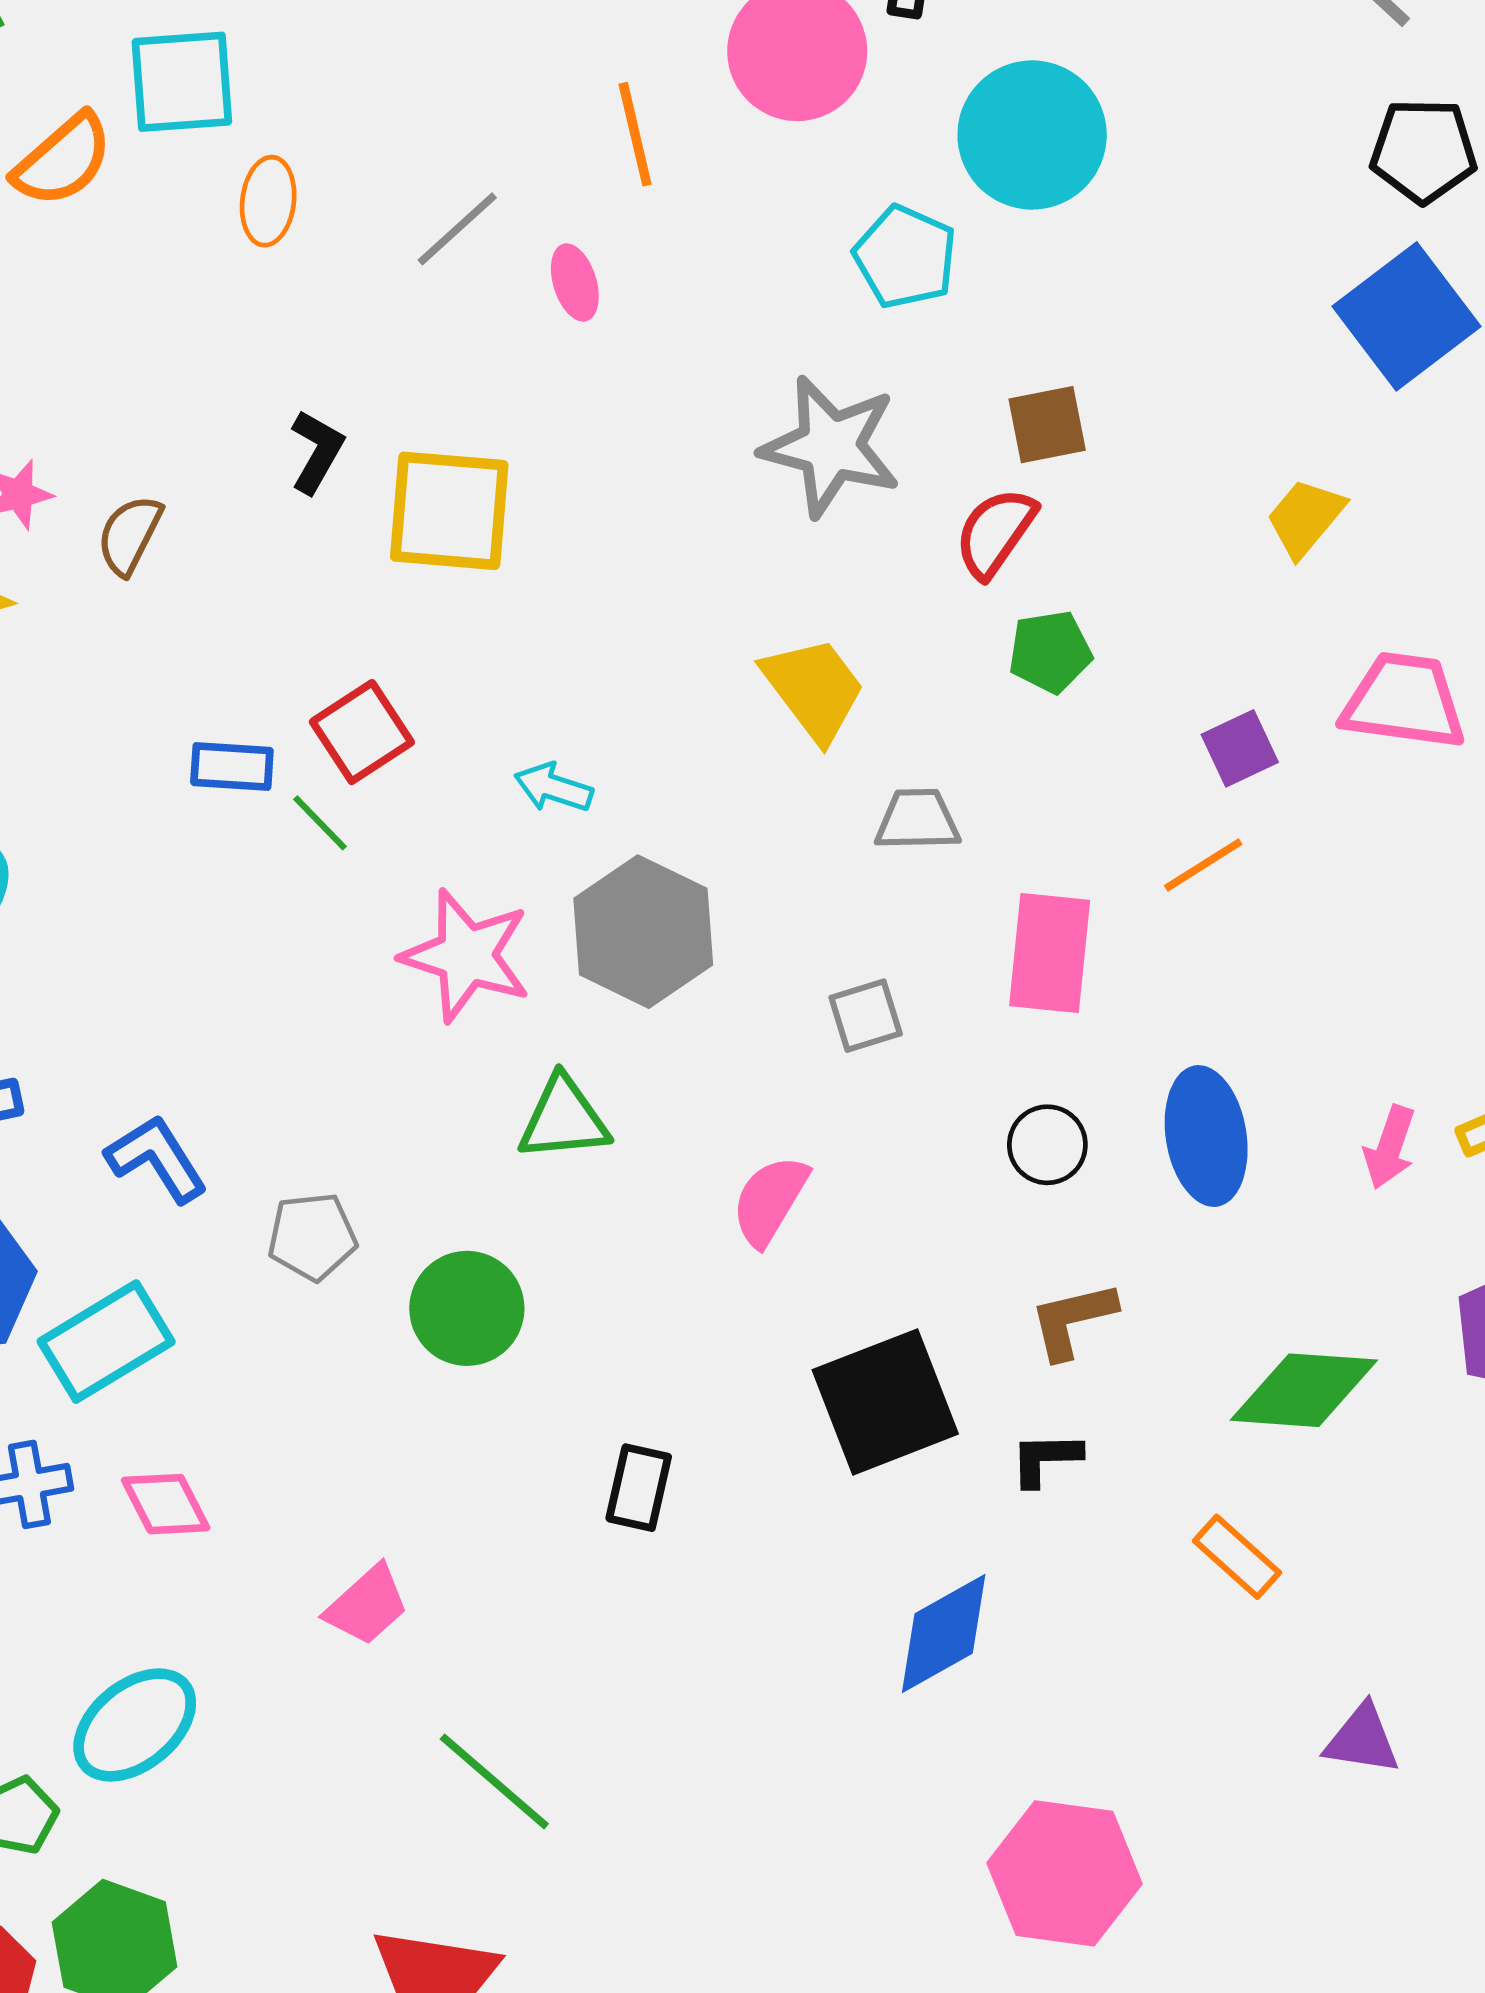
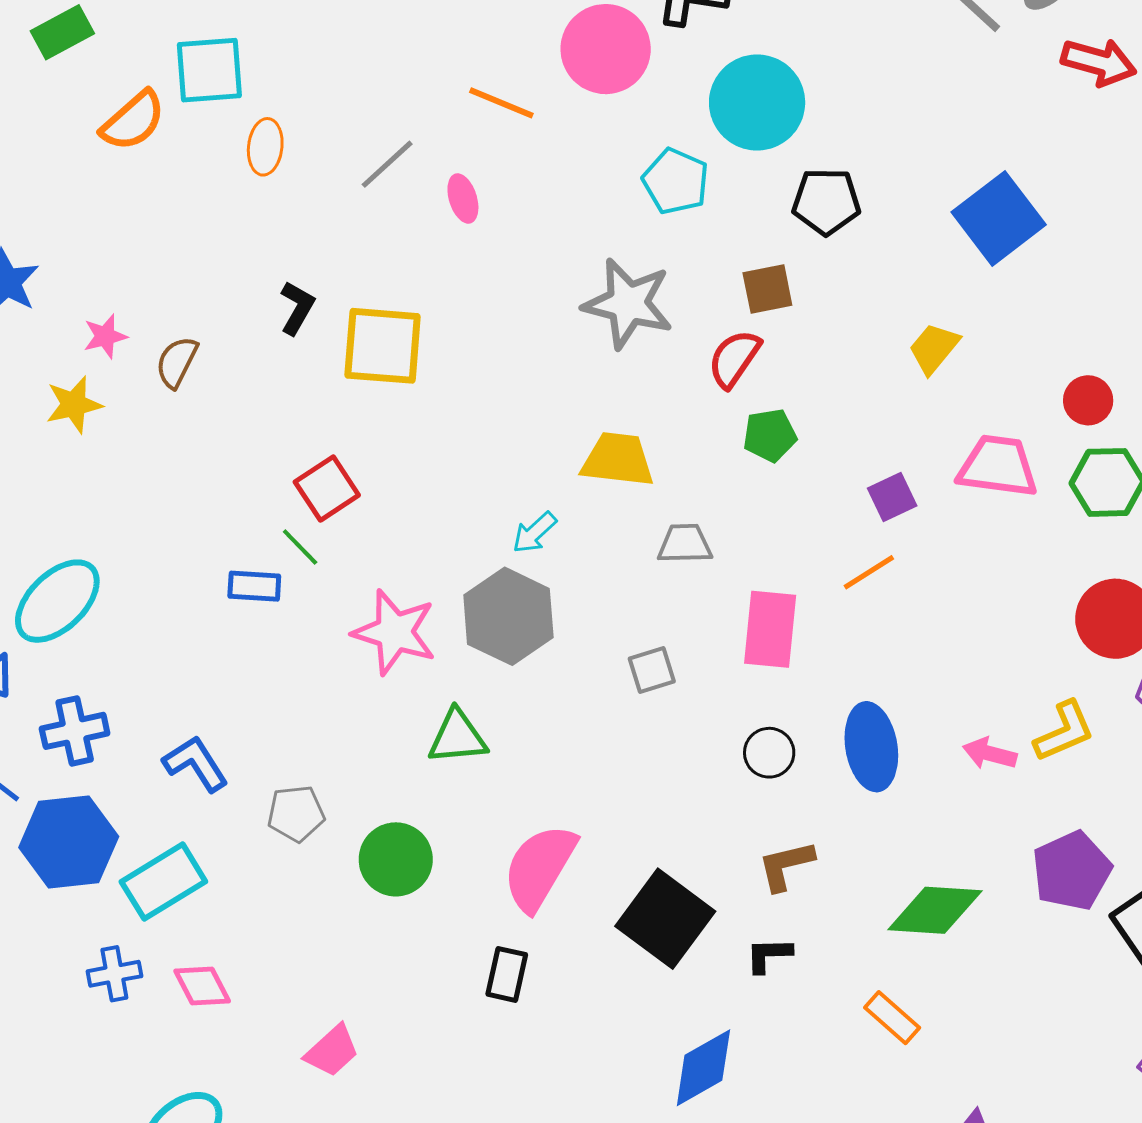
orange line: (635, 134) -> (501, 103), turned -54
black pentagon: (1423, 151) -> (826, 201), moved
yellow trapezoid: (814, 689) -> (618, 460), turned -46
blue rectangle: (232, 766) -> (254, 586), moved
cyan arrow: (553, 788) -> (534, 533), moved, turned -60
pink arrow: (1390, 1147) -> (990, 754), turned 86
pink semicircle: (770, 1200) -> (539, 867), moved, size x1.5
black square: (885, 1402) -> (665, 919), turned -32

